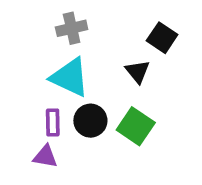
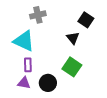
cyan triangle: (70, 77) -> (24, 41), moved
black circle: (90, 121) -> (48, 83), moved

